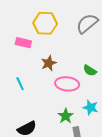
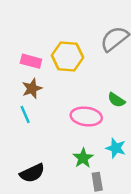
yellow hexagon: (45, 23) -> (67, 56), moved
brown star: (49, 63) -> (32, 89), moved

